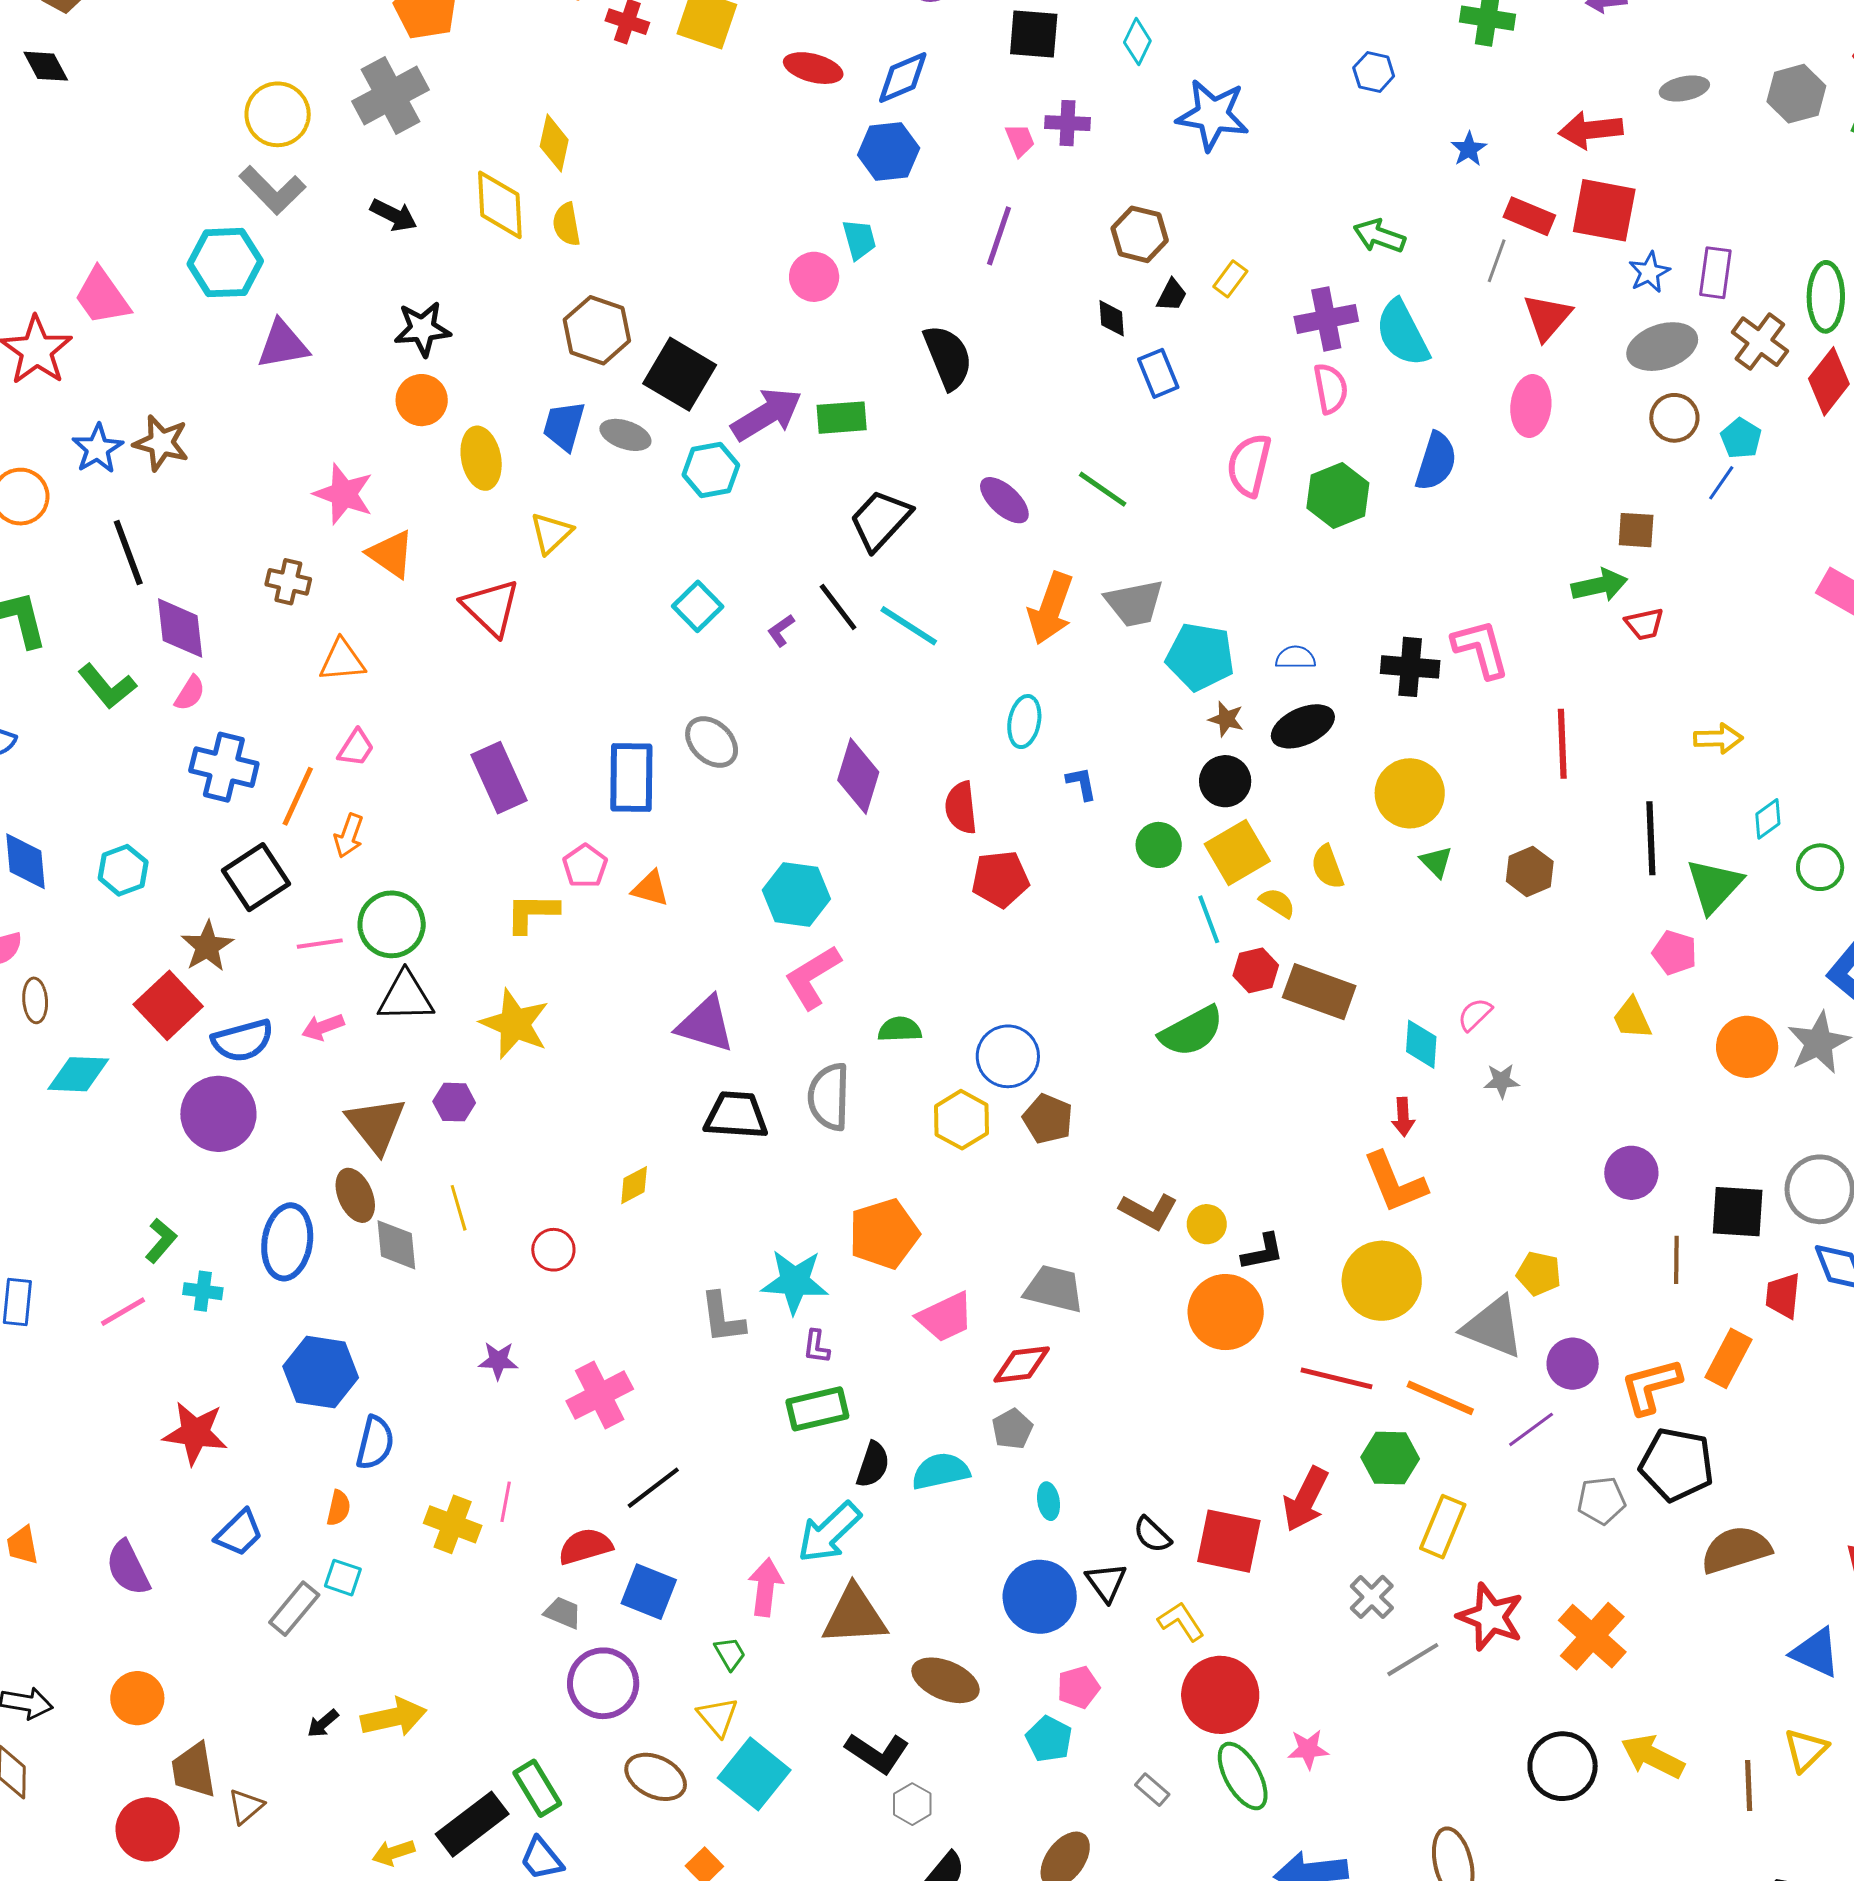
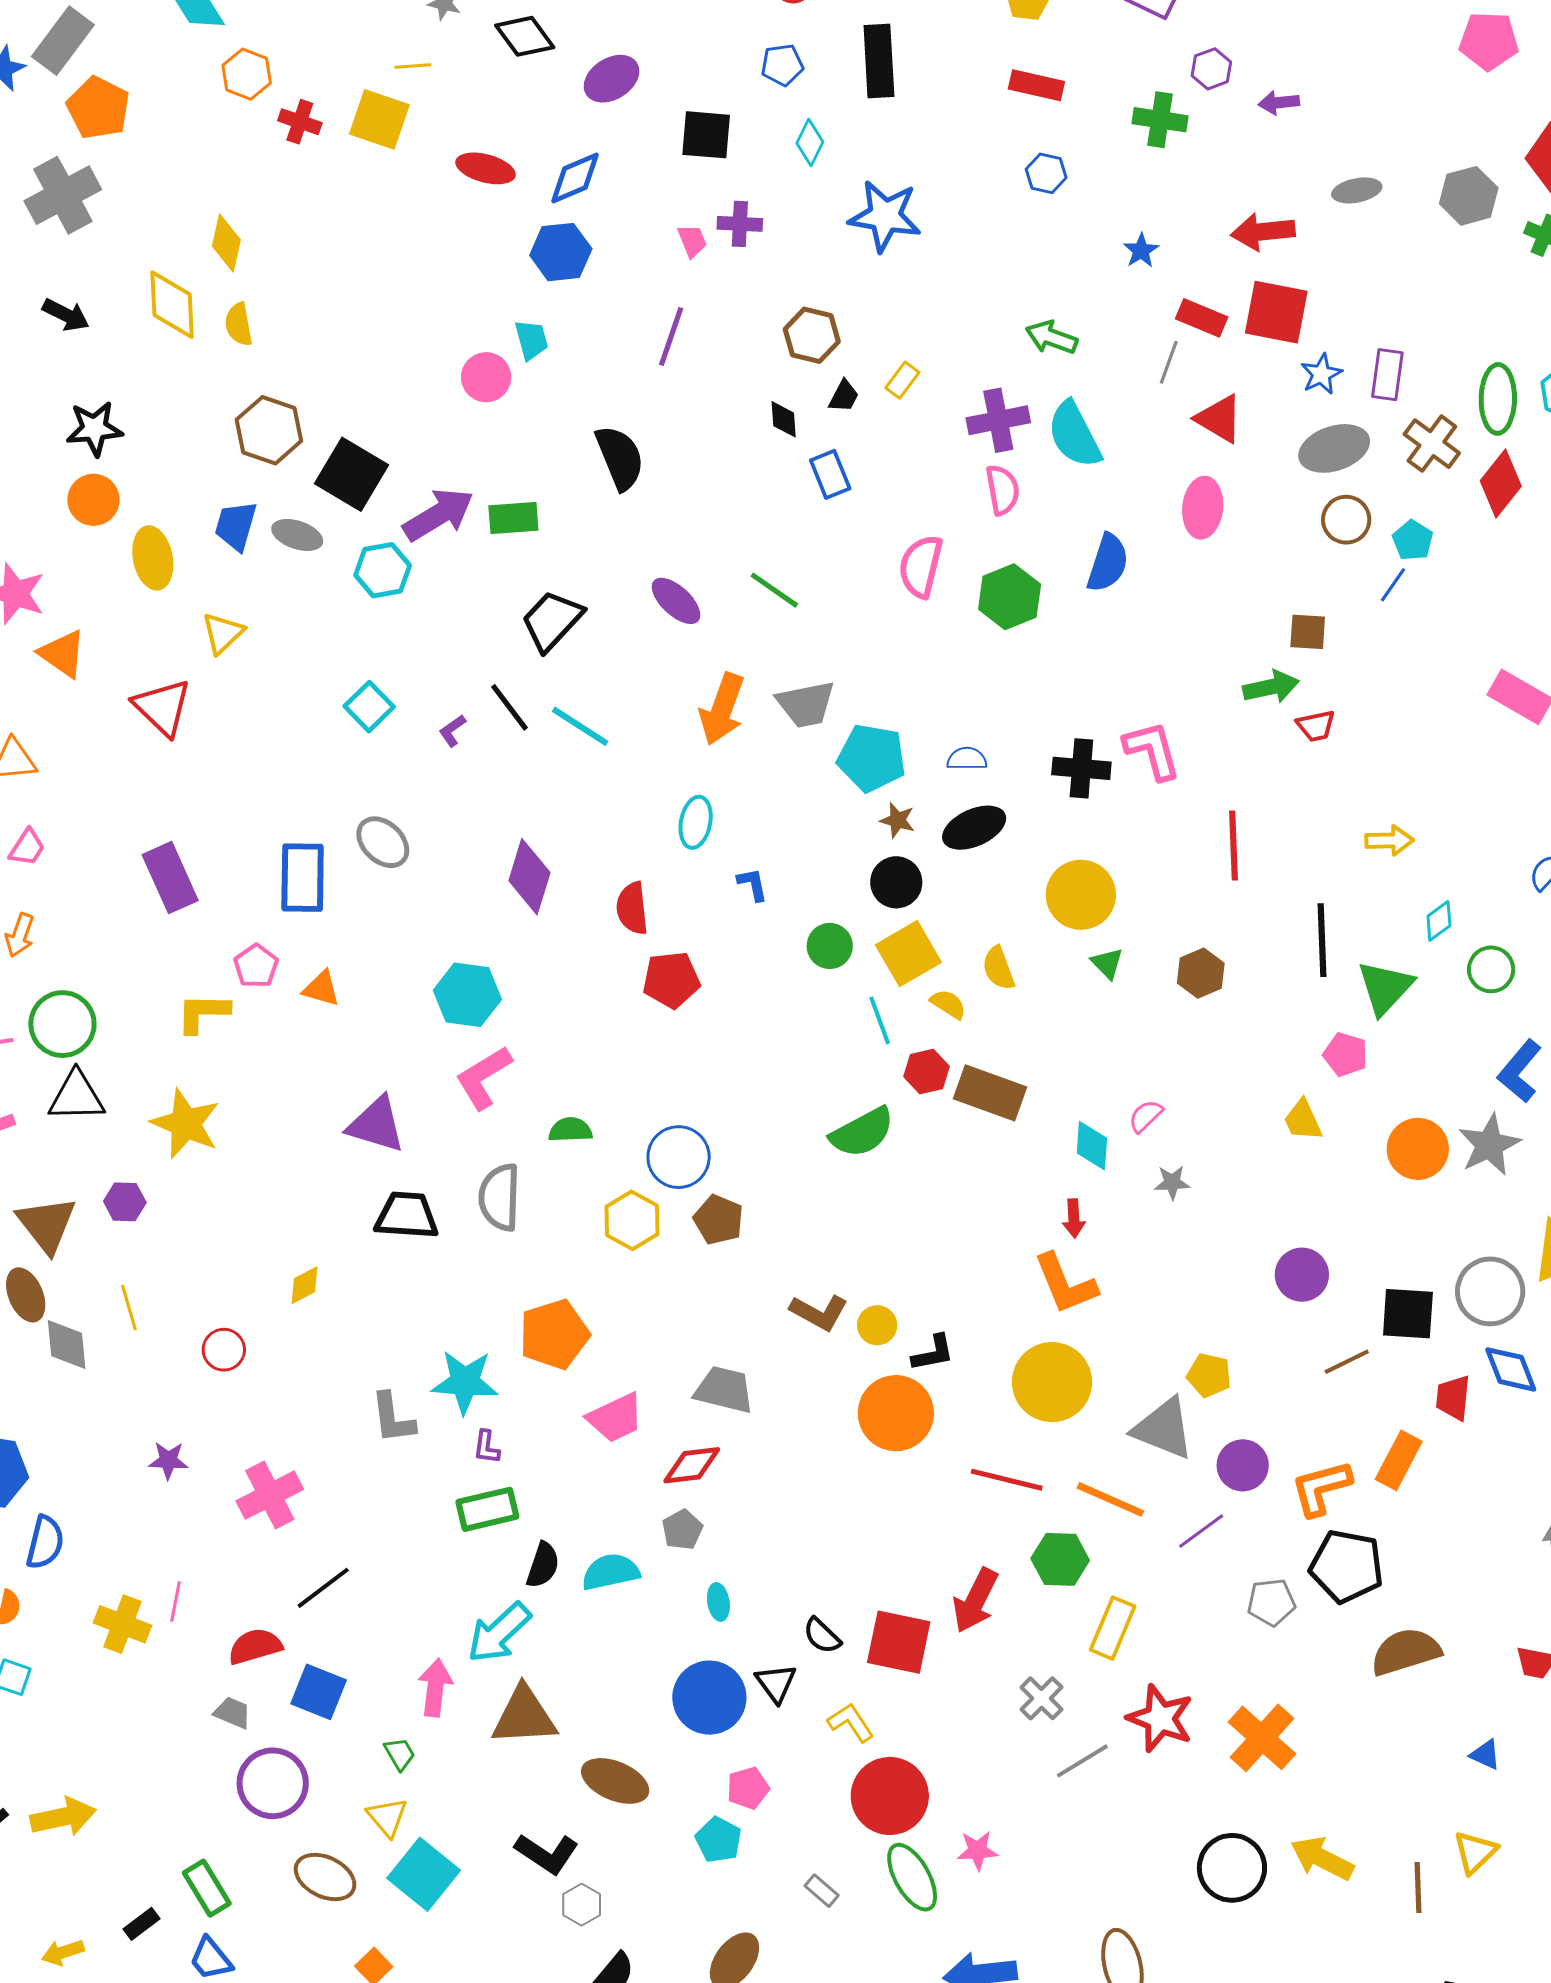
red triangle: (1547, 317) -> (1219, 419), turned -40
brown line: (1676, 1260) -> (1347, 1362), turned 63
blue triangle: (1816, 1653) -> (1485, 1755), size x0.6
black rectangle: (472, 1824) -> (141, 1924), size x0.5

